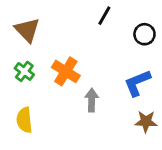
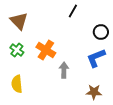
black circle: (144, 34) -> (101, 32), moved
brown star: (146, 121) -> (94, 92), moved

